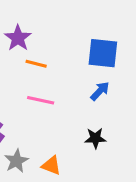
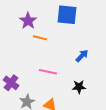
blue square: (103, 53) -> (67, 15), moved
pink line: (41, 100) -> (48, 72), moved

